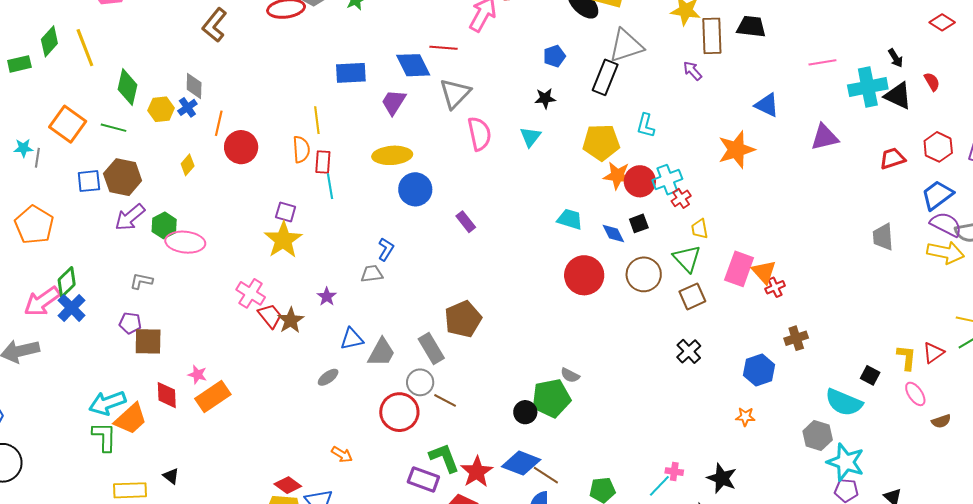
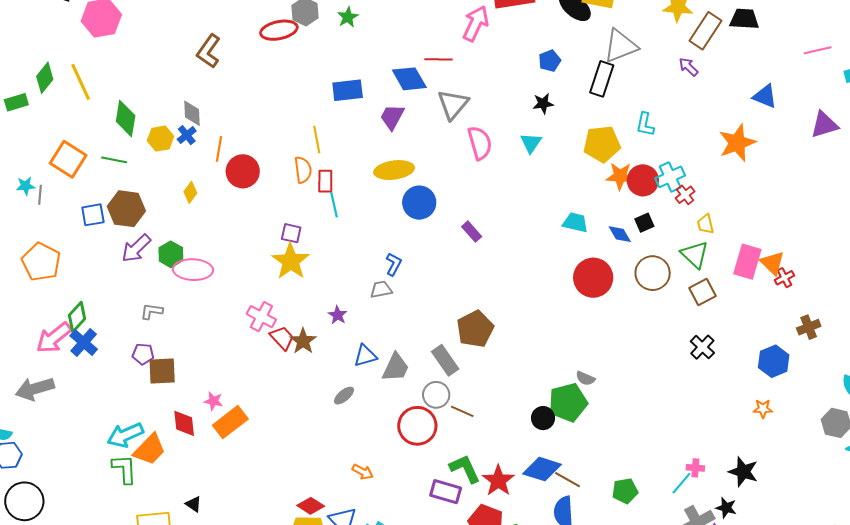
brown rectangle: (712, 36) -> (706, 31), turned 39

